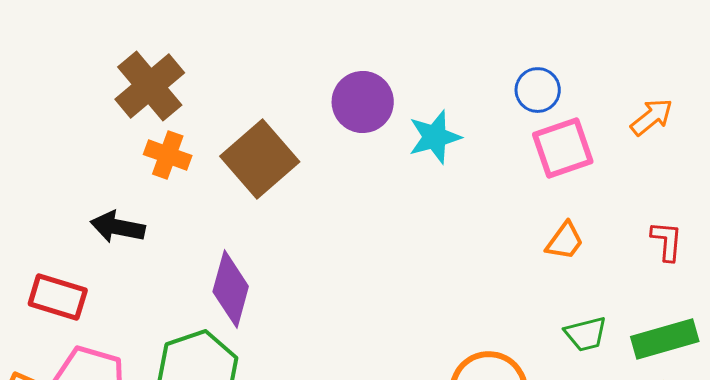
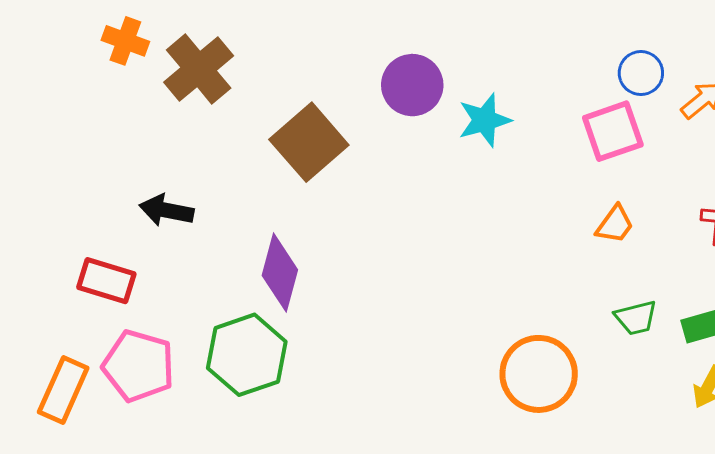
blue circle: (538, 90) -> (641, 73), moved
orange cross: (168, 155) -> (125, 41), moved

